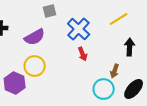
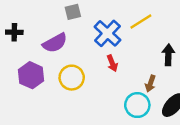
yellow line: (119, 19) -> (141, 21), moved
yellow circle: (35, 66) -> (72, 78), moved
purple hexagon: (15, 83) -> (31, 75), moved

